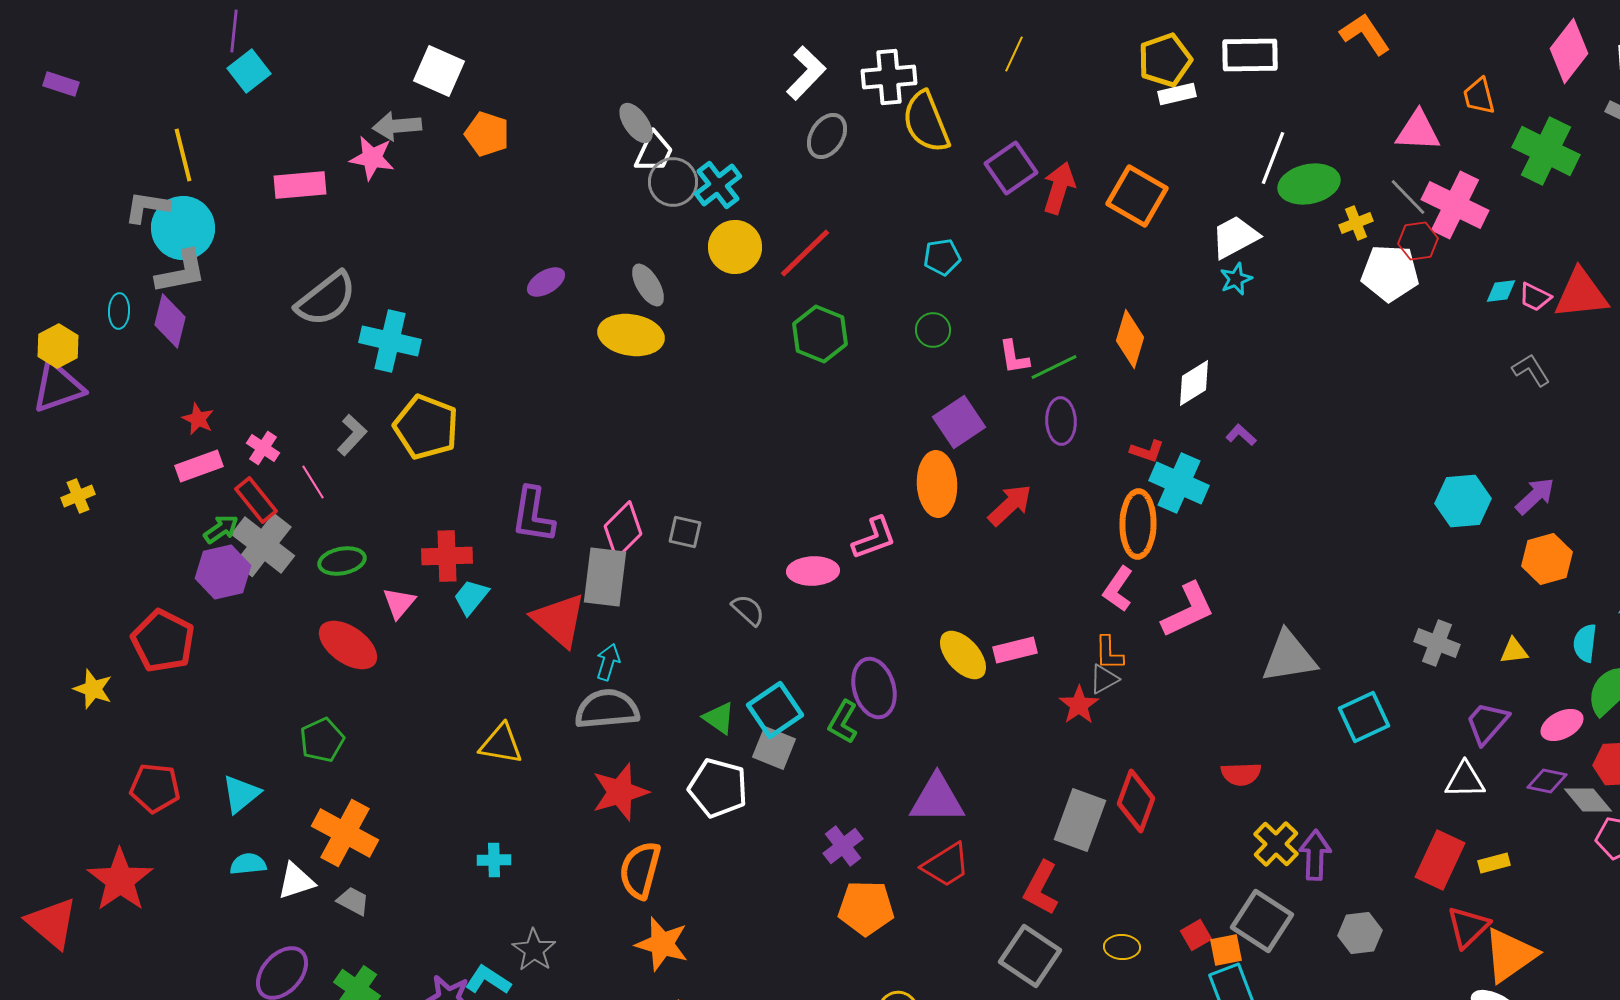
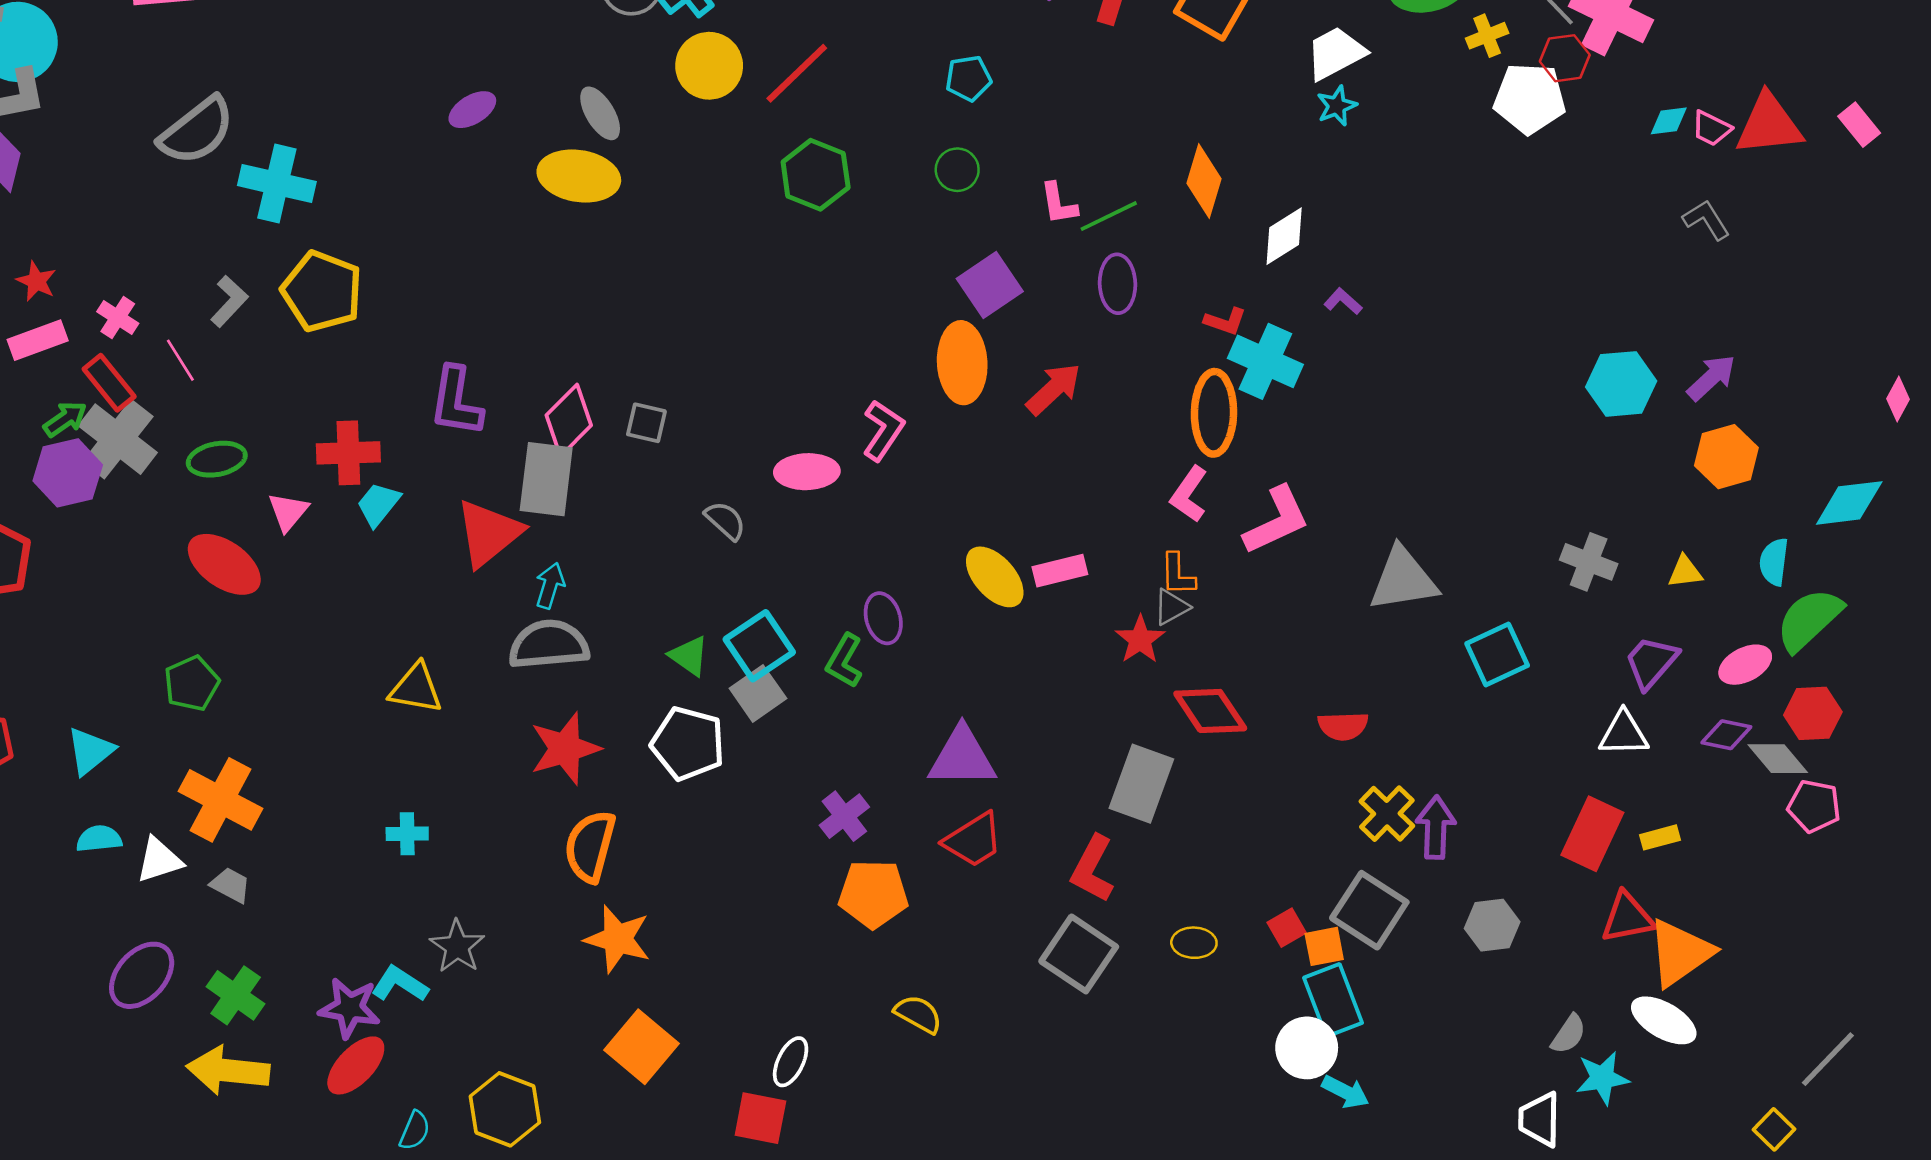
pink L-shape: (874, 538) -> (883, 430), turned -36
red triangle: (559, 620) -> (489, 533), turned 40
purple ellipse: (874, 688) -> (883, 618), size x0.7
gray square: (774, 748) -> (758, 693), turned 33
red diamond: (1136, 801) -> (1210, 711), moved, turned -54
red triangle: (1468, 927) -> (1627, 918), turned 33

